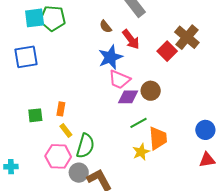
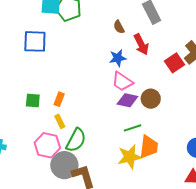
blue star: (110, 57) -> (118, 58), size x0.7
yellow star: (141, 152) -> (130, 157), size x1.4
gray circle: (79, 173) -> (64, 165), size x1.4

